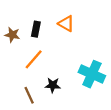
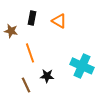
black rectangle: (36, 29) -> (32, 18), moved
orange line: (34, 59) -> (30, 53), turned -60

